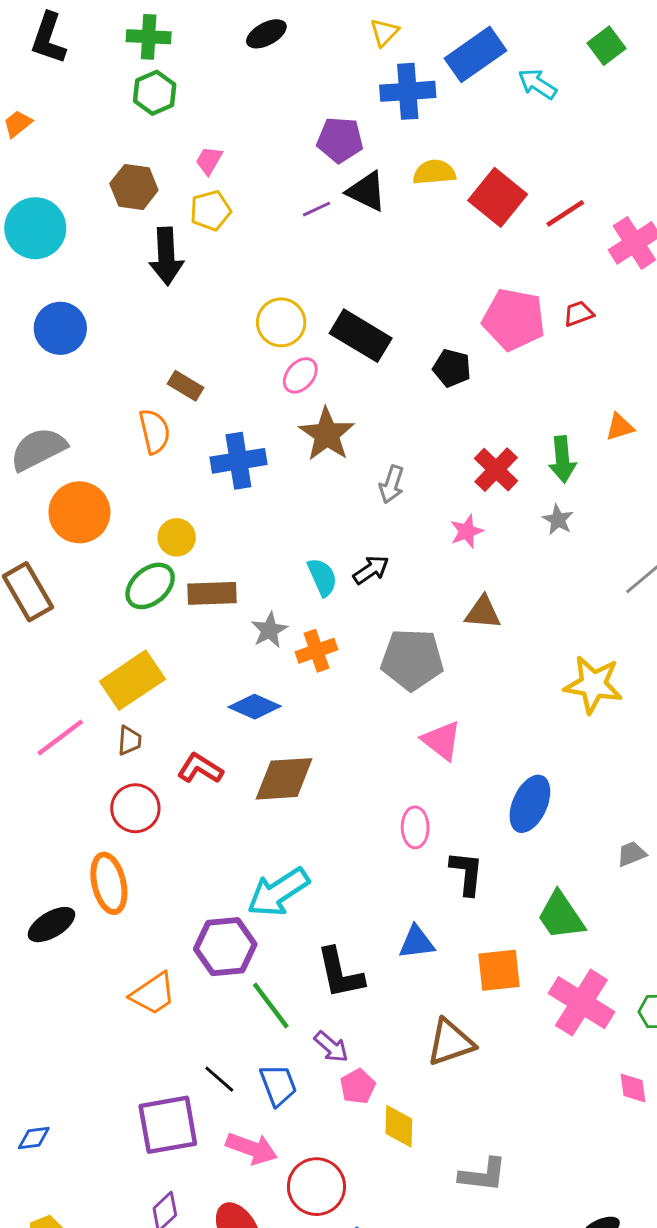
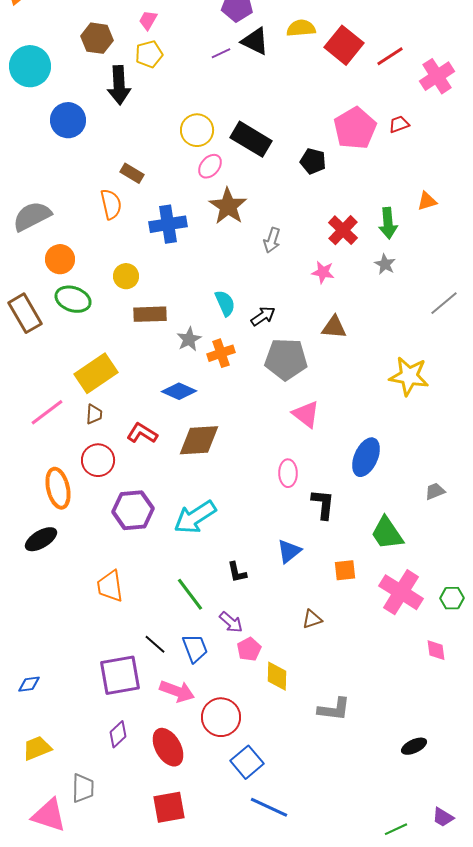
pink pentagon: (514, 319) -> (355, 128), turned 30
blue circle: (60, 328) -> (68, 120), moved
orange circle: (79, 512) -> (60, 259), size x0.7
pink star: (467, 531) -> (323, 272), turned 30
black arrow: (371, 570) -> (263, 316), moved
green ellipse: (150, 586) -> (73, 299), moved, turned 60
orange ellipse: (109, 883) -> (58, 488), moved
blue triangle: (417, 942) -> (289, 551), turned -32
purple hexagon: (225, 947) -> (133, 510), moved
orange square: (499, 970) -> (345, 570), size x0.7
black L-shape: (340, 973) -> (237, 572), size x0.6
orange trapezoid: (153, 994) -> (110, 586), turned 116
brown triangle: (450, 1042) -> (312, 619), size x0.6

